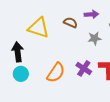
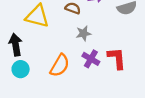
gray star: (95, 38) -> (84, 33), moved

